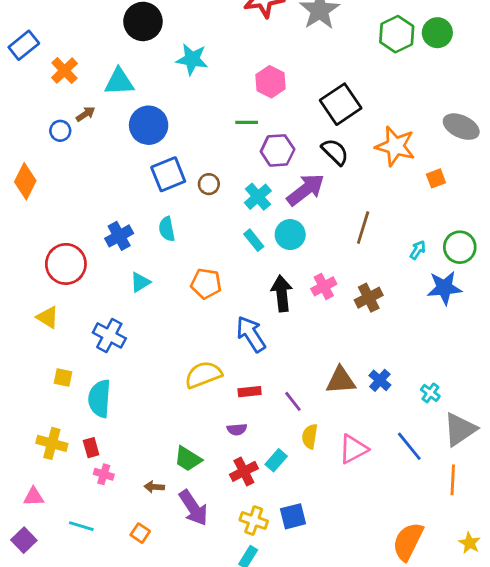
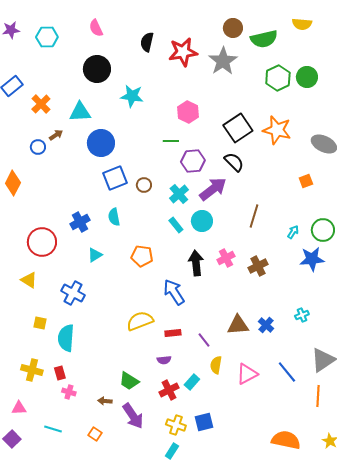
orange star: (395, 146) -> (277, 130), moved
cyan cross: (430, 393) -> (302, 315), moved, turned 32
orange semicircle: (408, 542) -> (286, 440), turned 76

